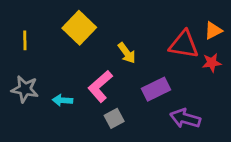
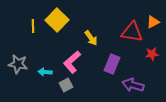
yellow line: (25, 40) -> (33, 26), moved
red star: (212, 63) -> (152, 54), moved
purple rectangle: (156, 89) -> (112, 64), turned -42
gray square: (114, 118) -> (66, 85), moved

